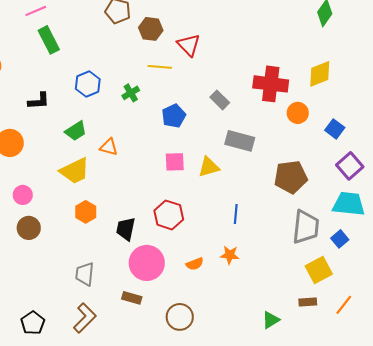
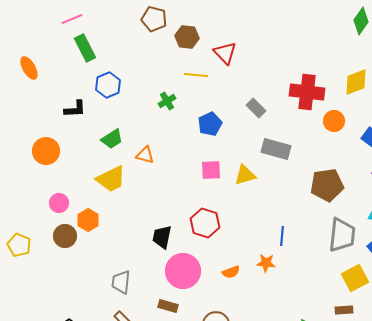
blue hexagon: (88, 84) -> (108, 85), moved
orange hexagon: (86, 212) -> (88, 220), moved
blue line: (236, 214) -> (282, 236), moved

